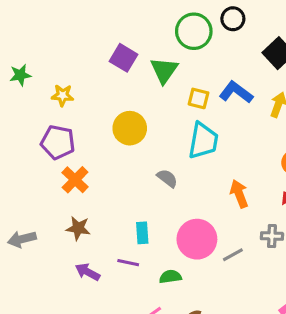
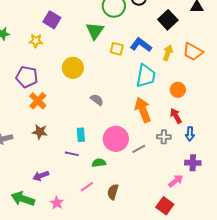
purple square: (123, 58) -> (52, 20), moved
yellow star: (63, 95) -> (36, 41), moved
cyan trapezoid: (203, 141) -> (146, 76), moved
orange arrow: (239, 194) -> (143, 110), size x1.4
purple arrow: (88, 272) -> (41, 176), moved, turned -49

